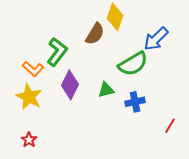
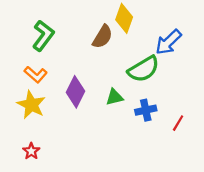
green L-shape: (57, 52) -> (43, 36), moved
red line: (170, 126) -> (178, 123), moved

